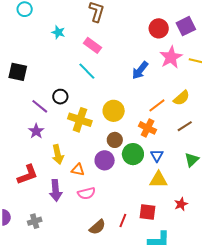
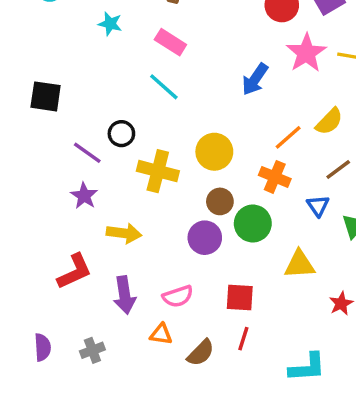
yellow arrow: (58, 154) -> (124, 233), turned -66
blue triangle: (157, 156) -> (318, 206), moved
orange triangle: (78, 170) -> (161, 334), moved
red square: (147, 212) -> (240, 297), moved

